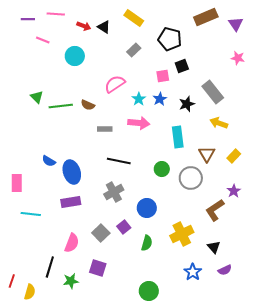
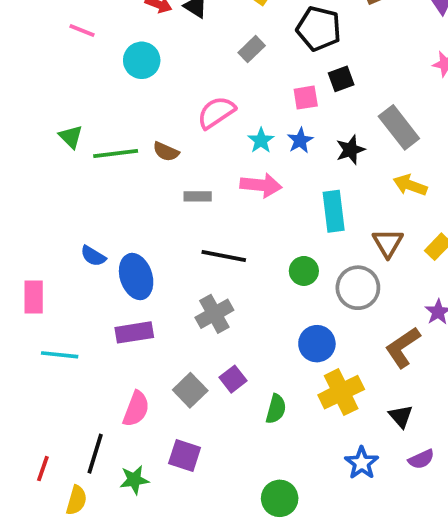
blue circle: (147, 208) -> (317, 344), moved
red line: (12, 281) -> (43, 469), moved
yellow semicircle: (30, 292) -> (76, 500), moved

